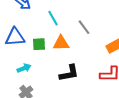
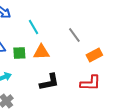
gray line: (84, 27) -> (74, 35), moved

